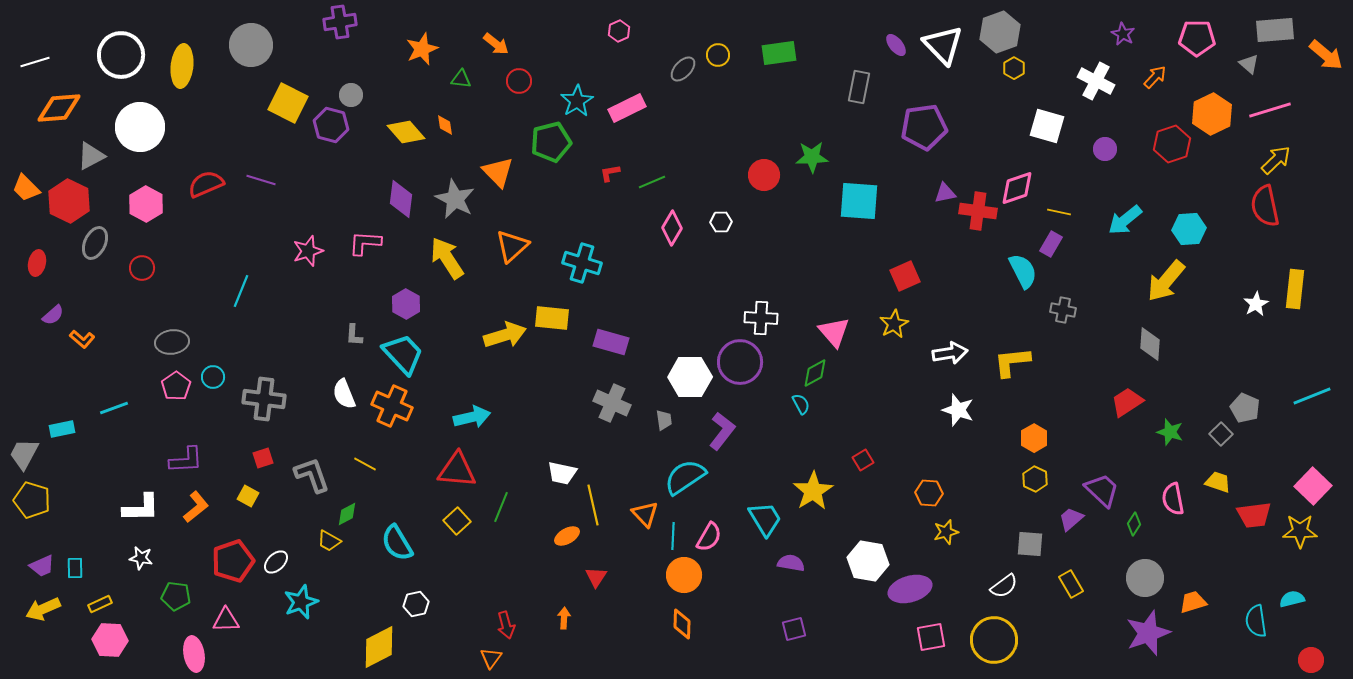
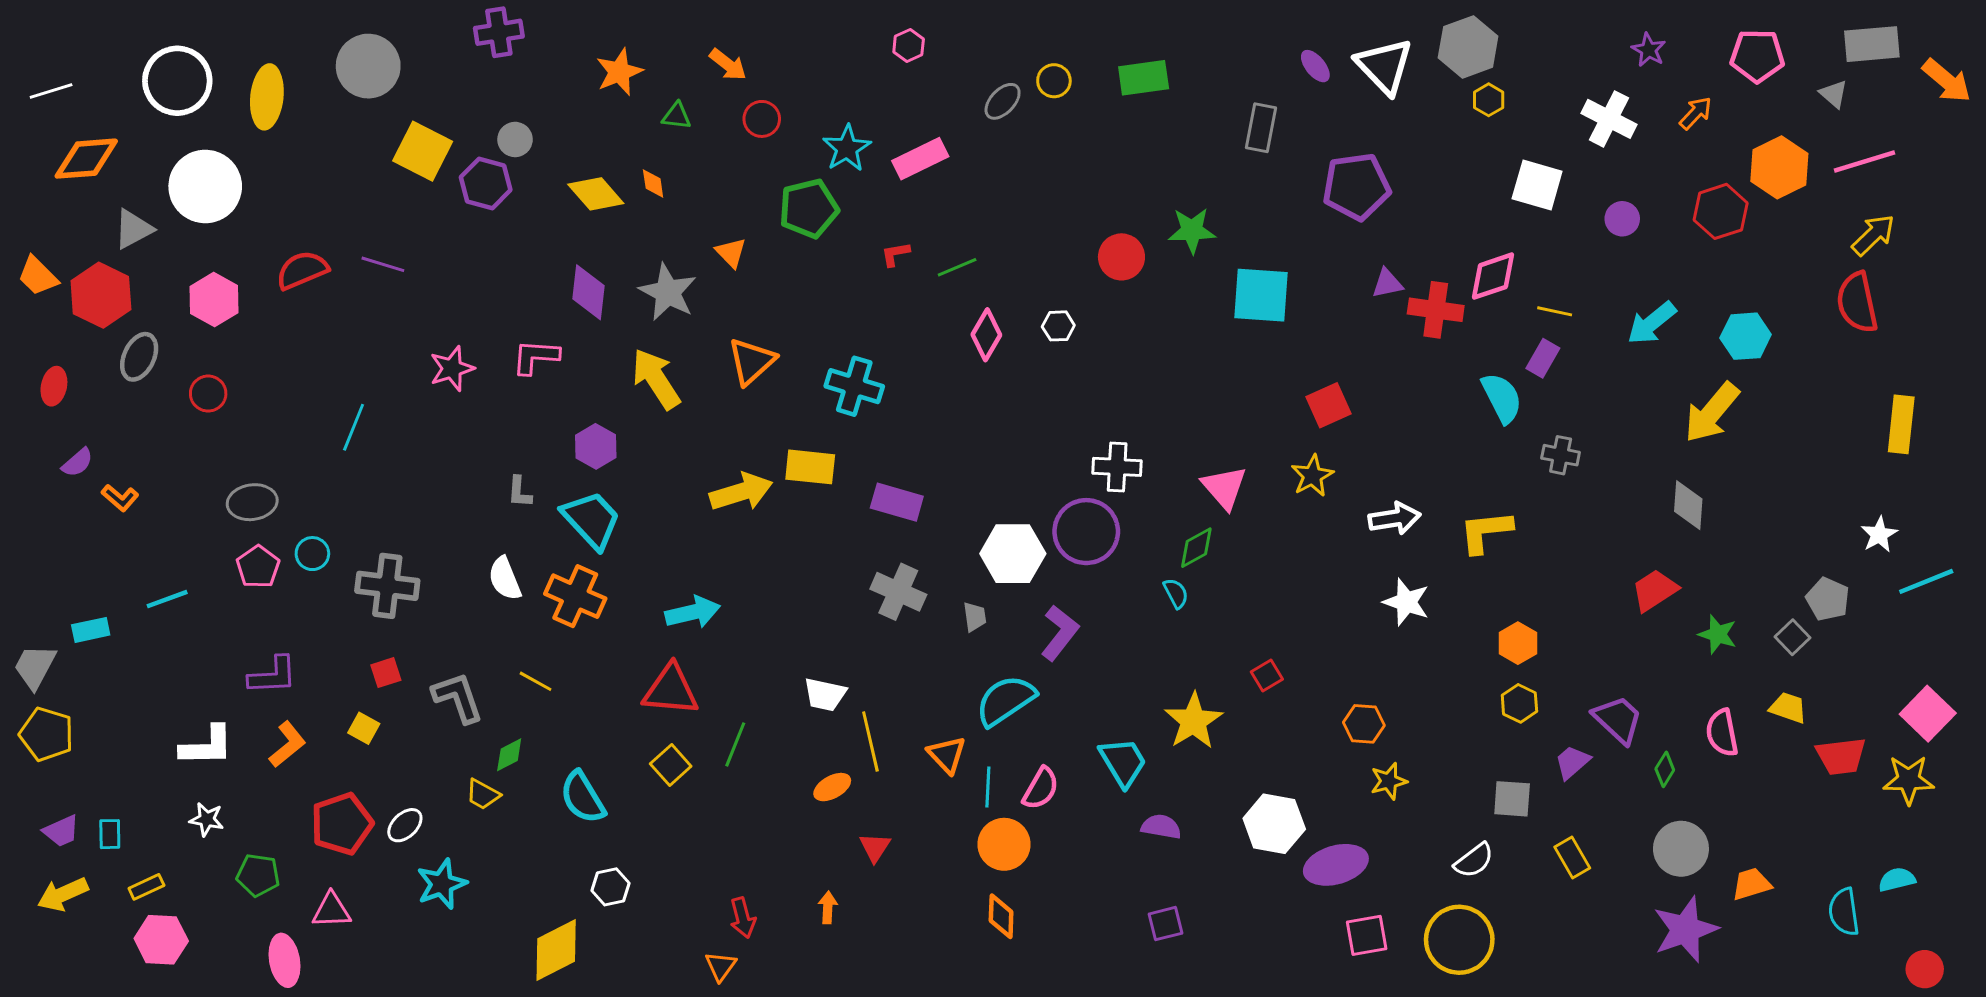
orange triangle: (498, 172) -> (731, 253), size x0.7
white star: (1256, 304) -> (1879, 534), moved

